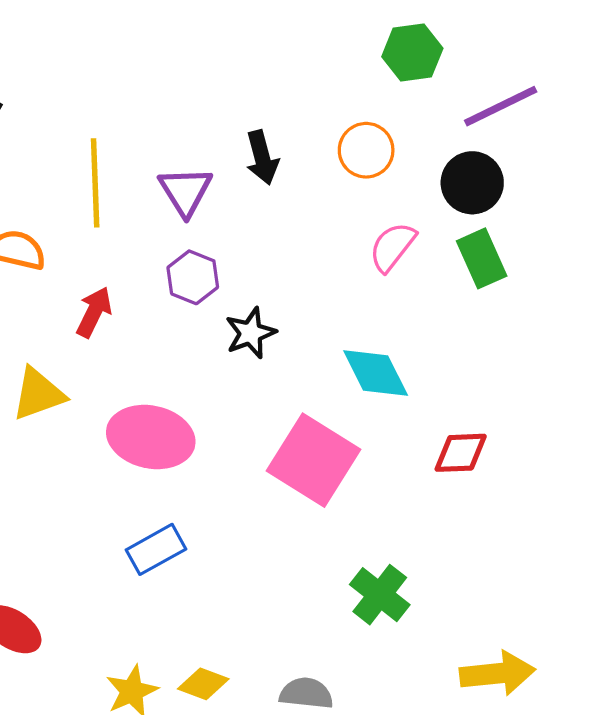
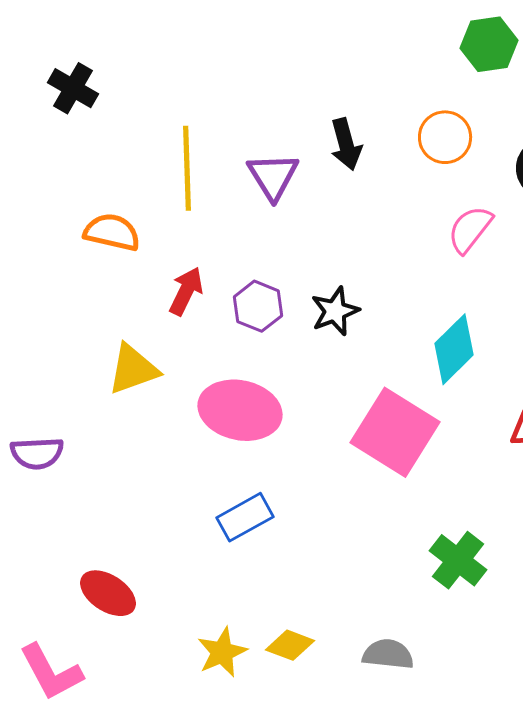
purple hexagon: (193, 277) -> (258, 306), moved
cyan diamond: (376, 373) -> (454, 349), turned 72

